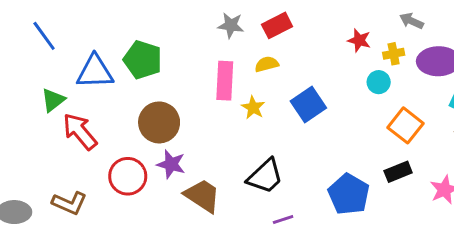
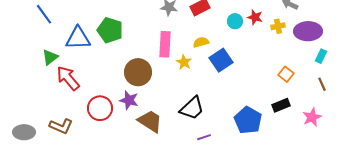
yellow semicircle: (267, 64) -> (201, 42), moved
cyan circle: (379, 82) -> (235, 21), moved
brown circle: (159, 122) -> (138, 72), moved
orange square: (406, 125) -> (286, 74), size x0.7

